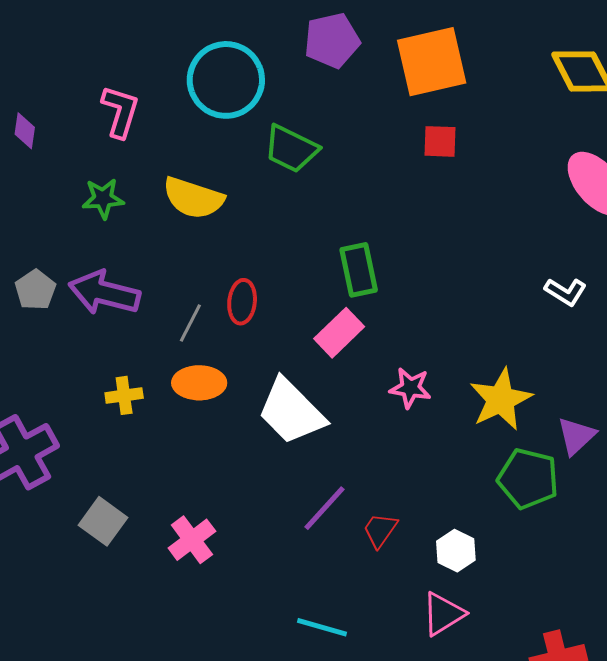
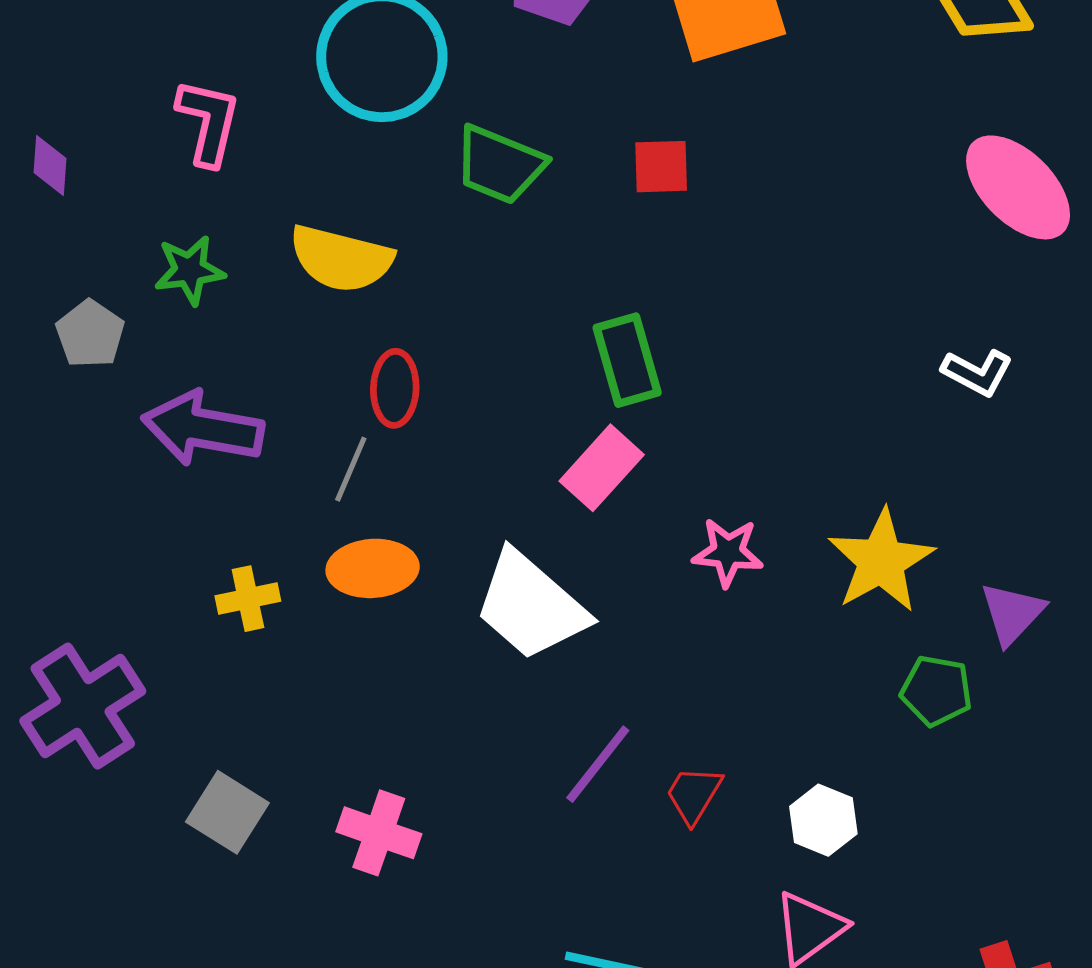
red square: (440, 141) -> (661, 167), moved
gray pentagon: (35, 290) -> (90, 334), moved
red ellipse: (242, 302) -> (395, 388), moved
green pentagon: (528, 479) -> (936, 691), size x0.7
pink cross: (192, 540) -> (379, 833), turned -30

